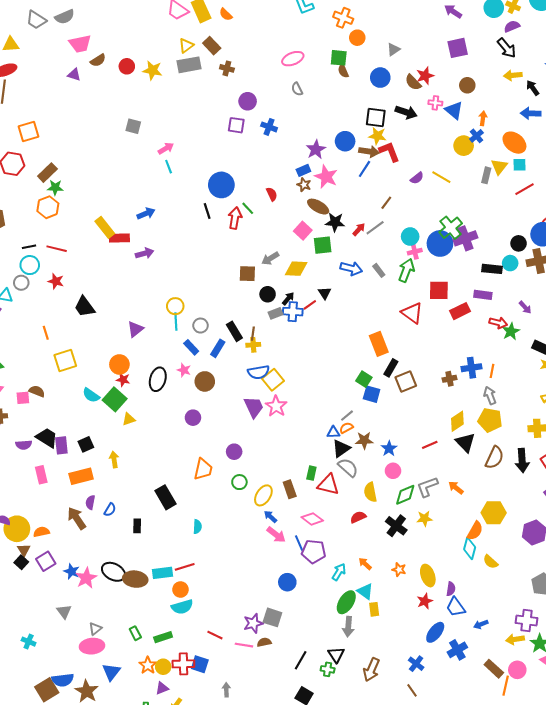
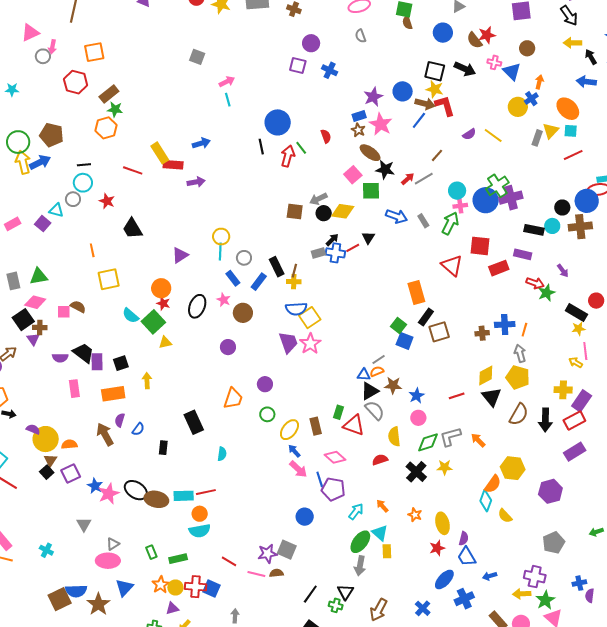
red line: (57, 249) -> (133, 170), moved
black circle: (268, 294) -> (324, 213), moved

